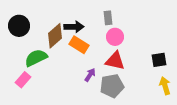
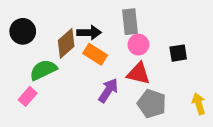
gray rectangle: (108, 18) -> (130, 22), size x1.5
black square: (159, 60) -> (178, 53), moved
purple arrow: (90, 75) -> (108, 90), size x1.5
gray pentagon: (112, 86) -> (152, 104), moved, turned 30

